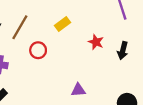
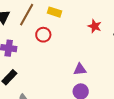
yellow rectangle: (62, 24) -> (55, 12), moved, turned 56

